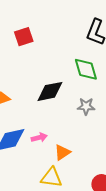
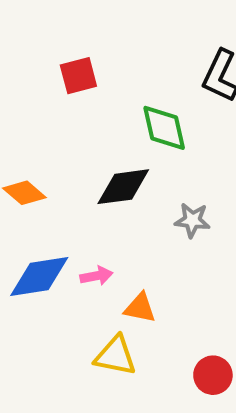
green diamond: (86, 69) -> (164, 128), moved
orange triangle: (62, 152) -> (140, 308), turned 42

